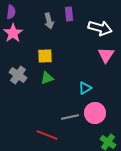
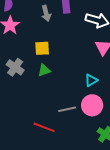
cyan triangle: (85, 88) -> (91, 80), moved

